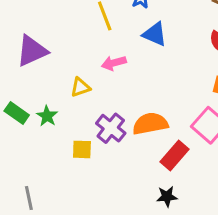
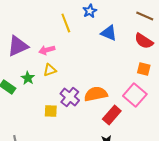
blue triangle: (155, 34) -> (109, 33), moved
pink arrow: (114, 63) -> (47, 50), moved
green star: (47, 116) -> (28, 78), moved

